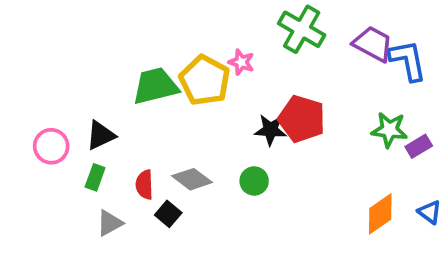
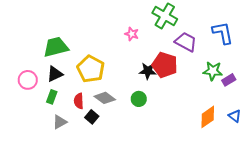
purple trapezoid: (373, 44) -> (186, 42), moved
yellow pentagon: (205, 80) -> (91, 69), moved
green trapezoid: (155, 86) -> (56, 47), moved

